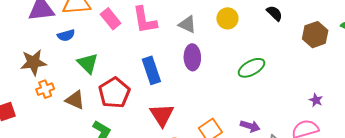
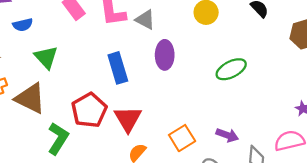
gray triangle: (187, 24) -> (145, 20), moved
red pentagon: (114, 93) -> (89, 110), moved
brown triangle: (75, 100) -> (30, 98), size x1.4

